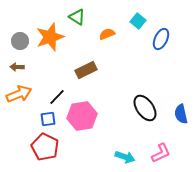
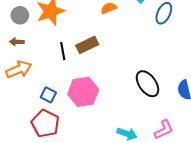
black line: (57, 97) -> (63, 51), moved, turned -54
blue square: (48, 119) -> (48, 95), turned 35

